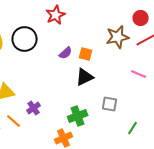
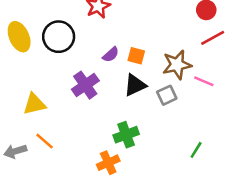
brown star: (118, 37) -> (177, 65), moved
gray square: (110, 104) -> (167, 95), moved, turned -35
purple cross: (34, 108) -> (85, 85), moved, size x1.5

